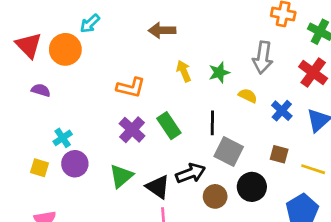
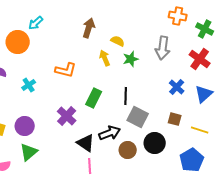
brown arrow: (162, 30) -> (89, 28), turned 108
yellow semicircle: (248, 96) -> (118, 41), moved
green rectangle: (169, 126) -> (94, 98), turned 60
purple cross: (132, 130) -> (67, 116), moved
cyan cross: (63, 138) -> (29, 85), moved
green triangle: (121, 176) -> (29, 152), moved

